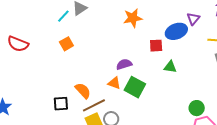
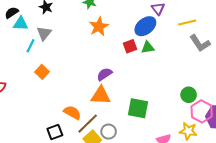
green triangle: (170, 67) -> (148, 48), moved
orange triangle: (114, 83) -> (101, 96), size x1.5
green square: (135, 87) -> (138, 108), moved

